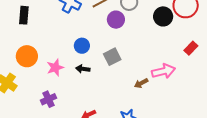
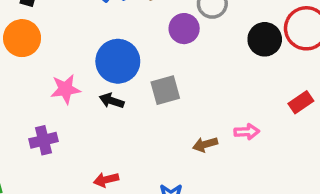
blue circle: (82, 46) -> (118, 61), size x1.6
orange circle: (27, 56) -> (22, 38), moved
pink arrow: (163, 71) -> (247, 132), size x0.6

